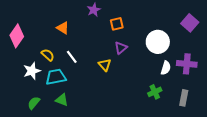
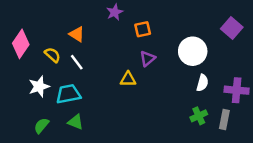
yellow semicircle: (48, 55) -> (52, 55), moved
white line: (72, 57) -> (77, 62), moved
purple cross: (187, 64) -> (237, 90), moved
yellow triangle: (105, 65) -> (128, 79), turned -48
green cross: (155, 92) -> (199, 116), moved

